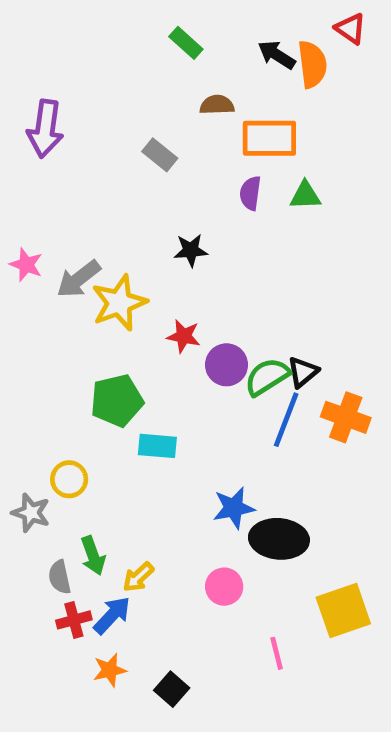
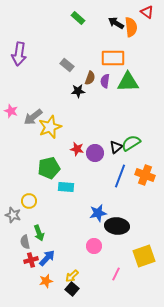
brown semicircle: (217, 105) -> (90, 78), moved, turned 112
green triangle: (305, 195) -> (128, 82), size x1.6
black star: (191, 250) -> (78, 91), moved
red star: (184, 336) -> (77, 149), moved
black triangle: (303, 372) -> (116, 147), moved
green semicircle: (267, 377) -> (131, 143), moved
yellow arrow: (138, 577) -> (72, 276), moved
pink line: (277, 653) -> (116, 274), turned 40

